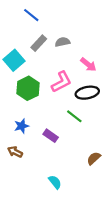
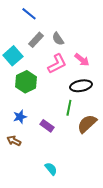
gray semicircle: (62, 42) -> (58, 39), turned -112
pink L-shape: (61, 82) -> (57, 64), moved
green line: (74, 116) -> (69, 108), turned 63
brown semicircle: (94, 158) -> (87, 124), moved, size x1.5

